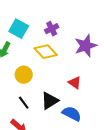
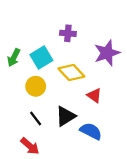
cyan square: (19, 29) -> (41, 58), moved, turned 30
purple cross: (52, 29) -> (68, 33), turned 32
yellow diamond: (46, 52) -> (71, 72), moved

